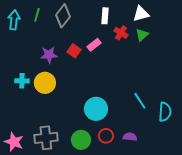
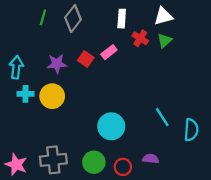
cyan arrow: (14, 20) -> (16, 67), moved
red circle: (106, 136) -> (123, 167), moved

